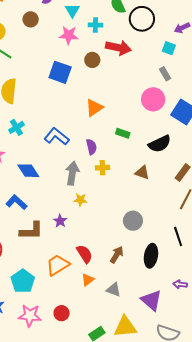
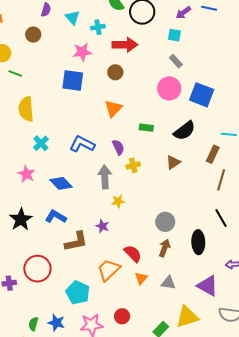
pink star: (69, 35) -> (82, 52), moved
brown circle: (92, 60) -> (115, 72), moved
brown triangle: (142, 173) -> (173, 162), turned -42
gray circle: (133, 221) -> (165, 222), moved

